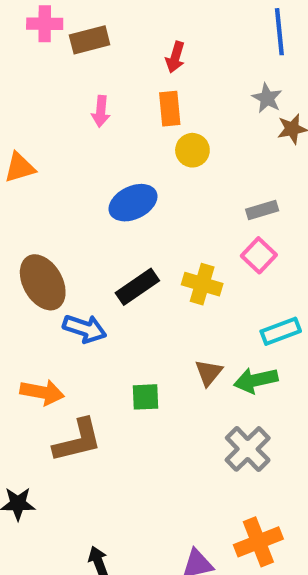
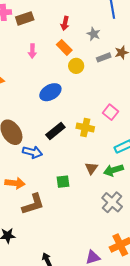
gray star: (267, 98) -> (94, 34), moved
orange rectangle: (170, 109) -> (64, 47), turned -35
gray rectangle: (262, 210) -> (104, 57), moved

